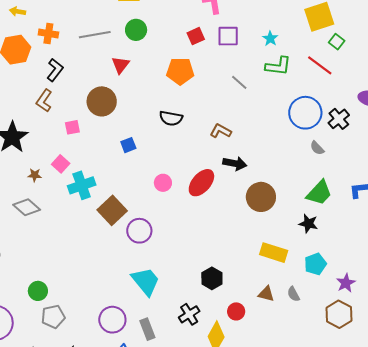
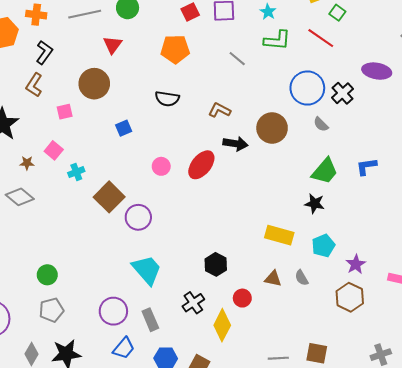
cyan cross: (82, 185) -> (76, 172), size x0.6
brown circle: (261, 197) -> (272, 128), moved
green circle: (38, 291) -> (47, 275), moved

